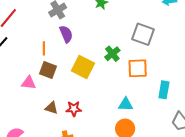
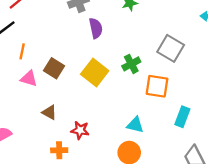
purple semicircle: (66, 34) -> (96, 28), moved
orange line: (44, 48) -> (22, 51), moved
red star: (74, 109) -> (80, 130), moved

